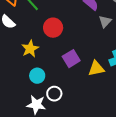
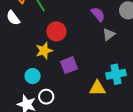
yellow star: (30, 49) -> (44, 51), moved
yellow triangle: (96, 68) -> (97, 88), moved

